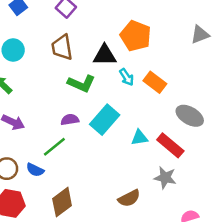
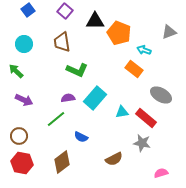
black triangle: (105, 55) -> (95, 21), moved
cyan arrow: (127, 77) -> (144, 50), moved, turned 144
blue semicircle: (35, 170) -> (81, 137), moved

